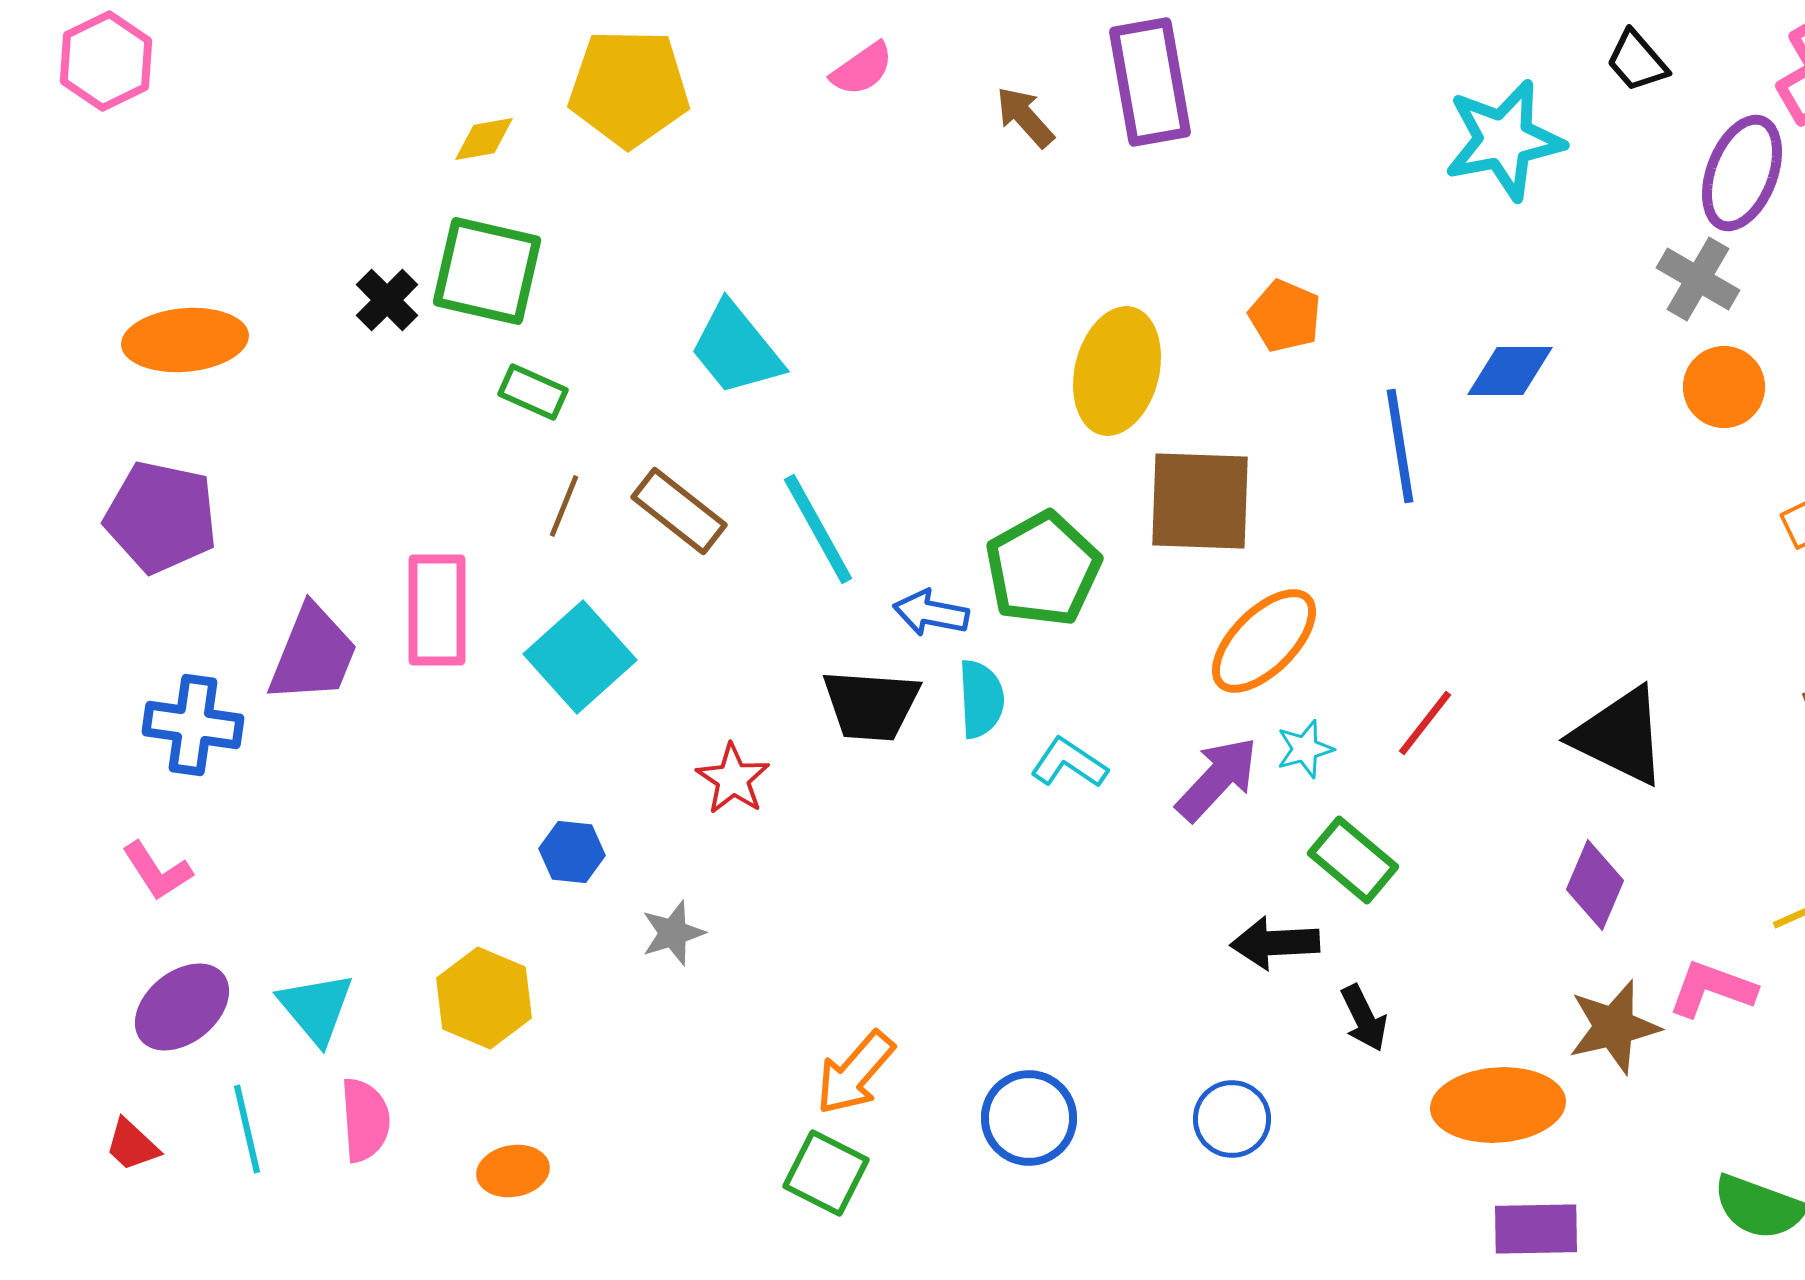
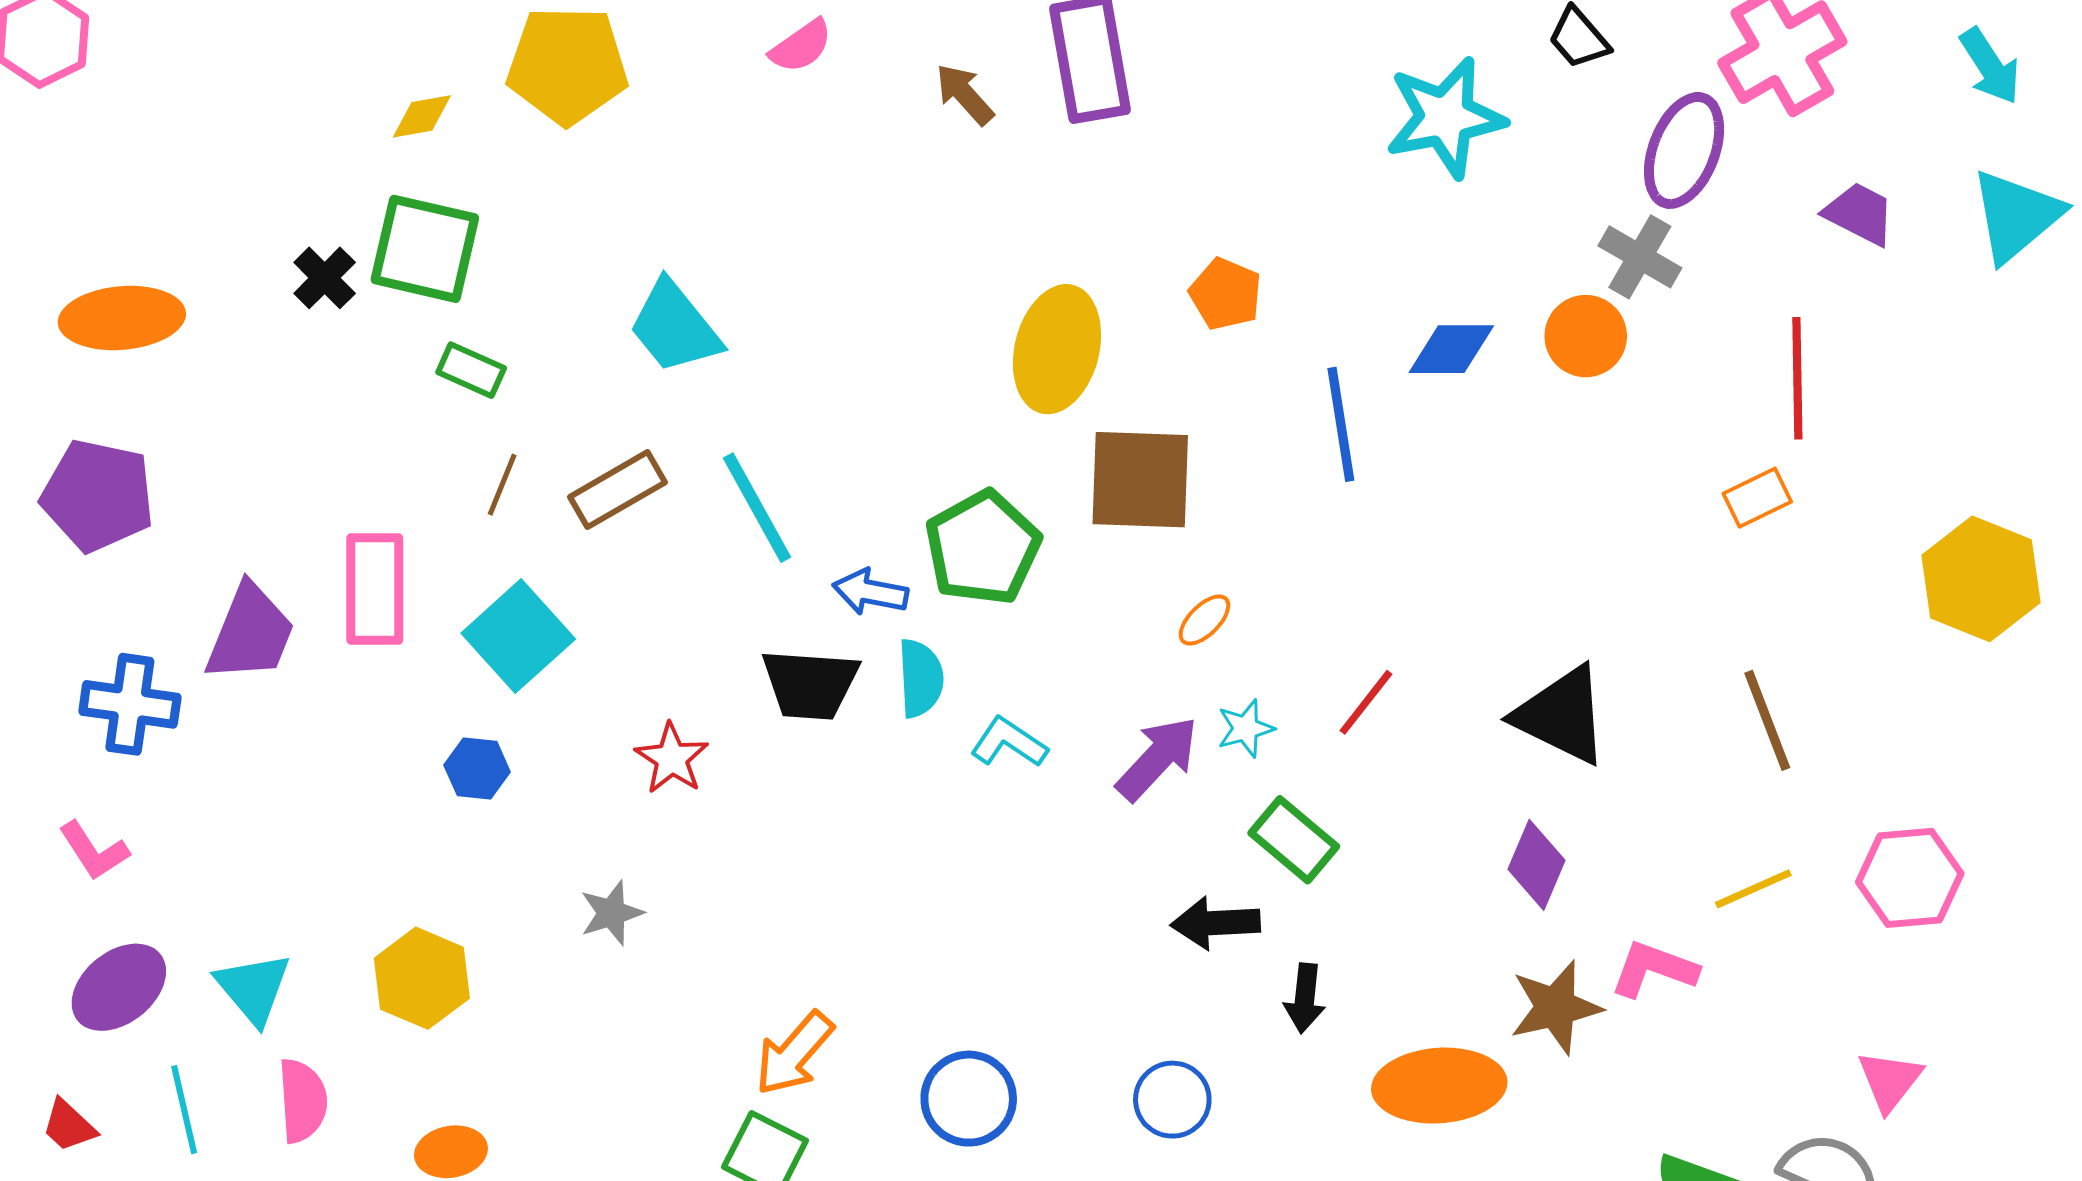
orange circle: (1724, 387) -> (1586, 336), moved
brown rectangle: (679, 511) -> (618, 490), turned -68
orange ellipse: (1264, 641) -> (1204, 620), size x0.5
blue hexagon: (572, 852) -> (477, 769), moved
black arrow: (1364, 1018) -> (1305, 998), turned 32

